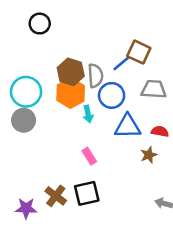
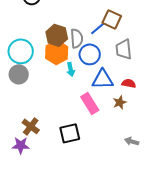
gray trapezoid: (154, 89) -> (124, 49), turned -100
pink rectangle: (89, 156) -> (90, 103), moved, size x1.5
brown cross: (56, 196) -> (31, 126), moved

